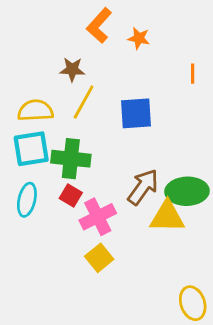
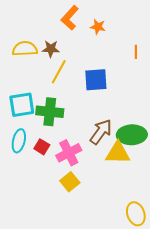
yellow semicircle: (35, 110) -> (25, 49), moved
red square: (71, 195) -> (42, 147), moved

